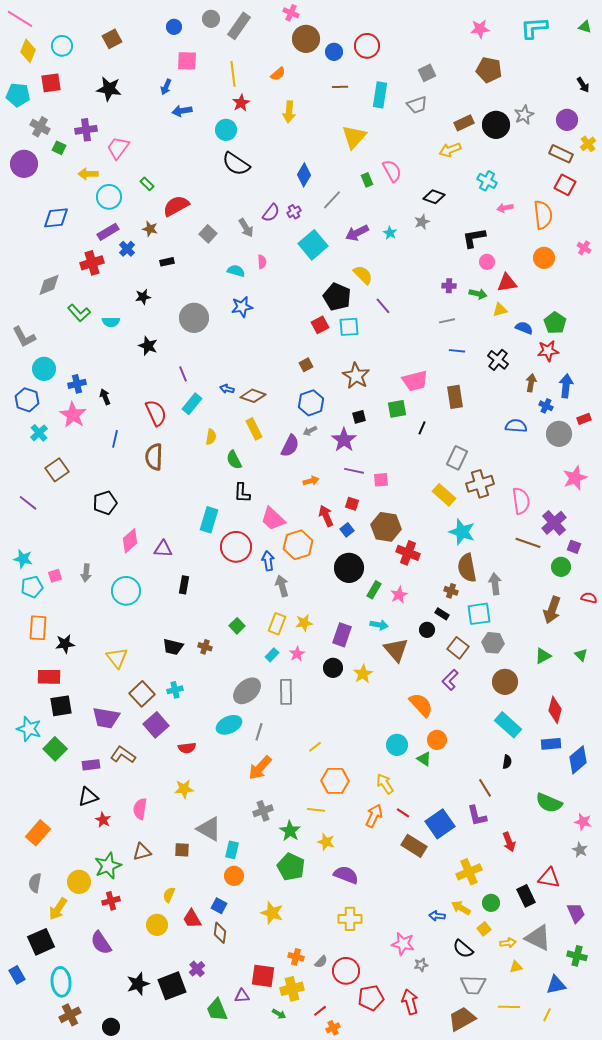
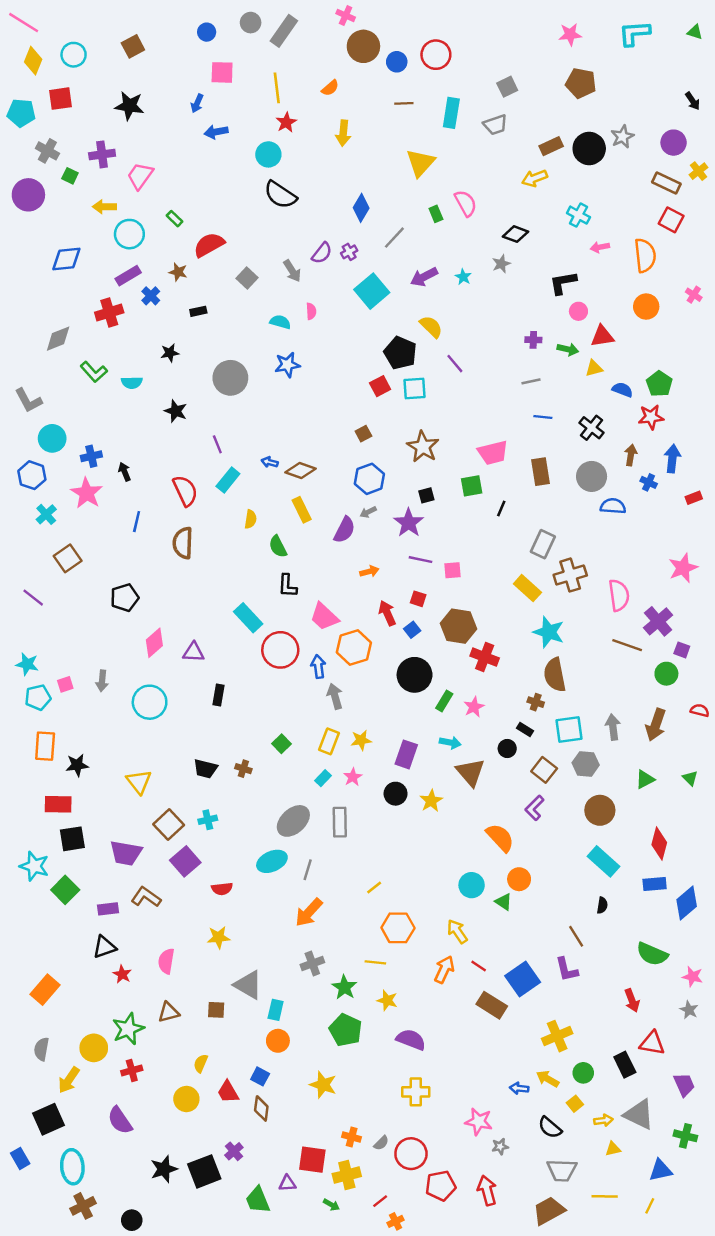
gray circle: (559, 434) -> (592, 476), moved
cyan rectangle: (209, 520) -> (248, 618), turned -60
gray arrow: (495, 584) -> (613, 727), moved
red arrow: (509, 842) -> (632, 1000), moved

